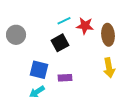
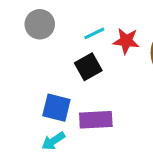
gray circle: (16, 35) -> (40, 24), moved
purple rectangle: (65, 78) -> (96, 120), size x1.5

